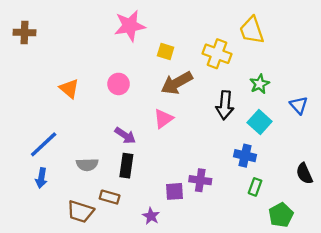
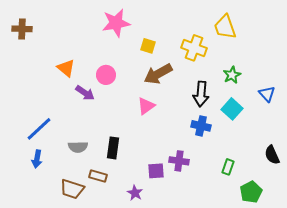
orange triangle: (69, 88) -> (66, 68), moved
purple arrow: (125, 135) -> (85, 93), moved
blue cross: (245, 156) -> (201, 126), moved

